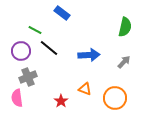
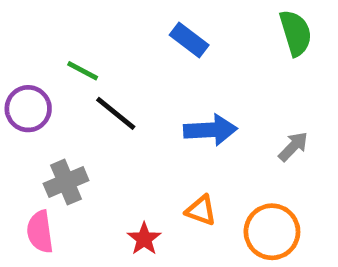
blue rectangle: (62, 13) -> (189, 40), moved
green semicircle: (125, 27) -> (296, 33), moved, turned -30
purple circle: (21, 51) -> (28, 109), moved

